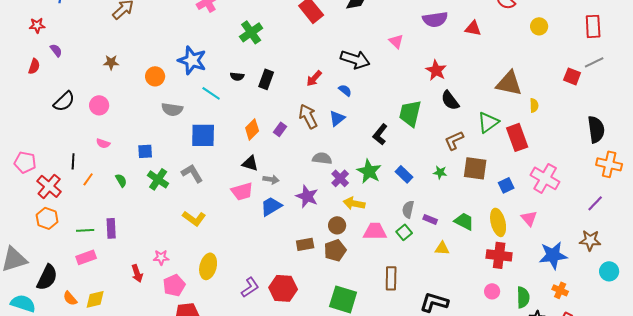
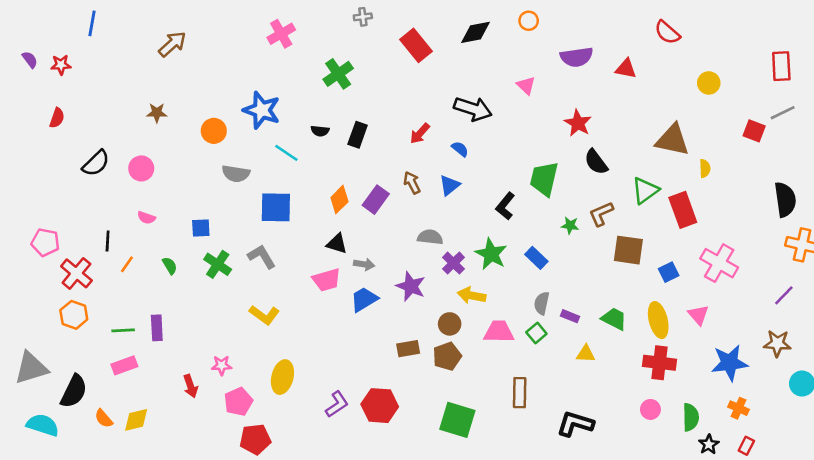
yellow circle: (539, 26) -> (709, 83), moved
purple semicircle: (56, 50) -> (30, 60), moved
brown arrow: (308, 116) -> (412, 183), size x0.7
purple rectangle: (280, 129) -> (376, 200), size x1.5
green star: (440, 172) -> (570, 225), moved

